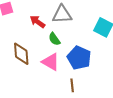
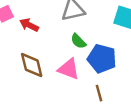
red arrow: (38, 22) -> (29, 25), moved
green semicircle: (54, 39) -> (78, 41), moved

